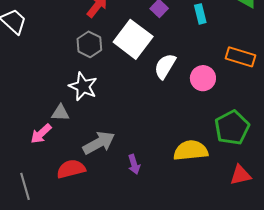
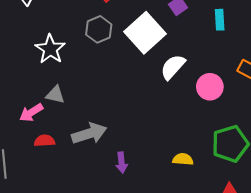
white star: (83, 87) -> (50, 49), moved
yellow semicircle: (191, 151) -> (183, 159), size x0.6
red semicircle: (71, 169) -> (45, 141), moved, size x0.7

